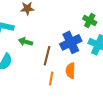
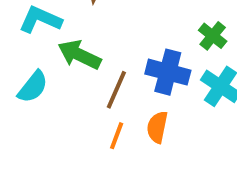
green arrow: (26, 42) -> (79, 55), size x1.5
blue cross: (71, 42) -> (168, 72), turned 30

